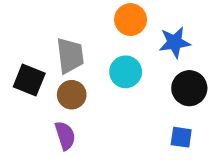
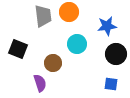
orange circle: (131, 20) -> (69, 12), moved
gray trapezoid: (70, 55) -> (43, 16), moved
brown circle: (72, 95) -> (53, 63), moved

